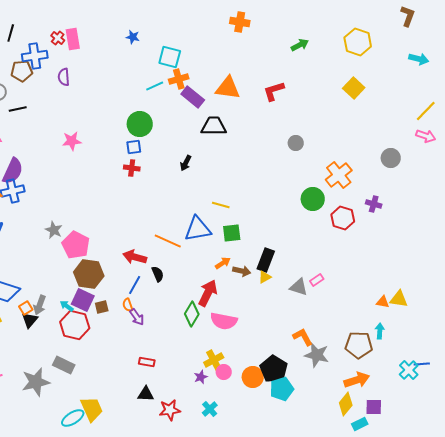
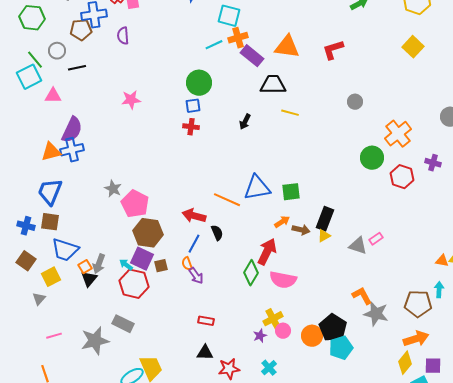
yellow line: (221, 205) -> (290, 113), moved

